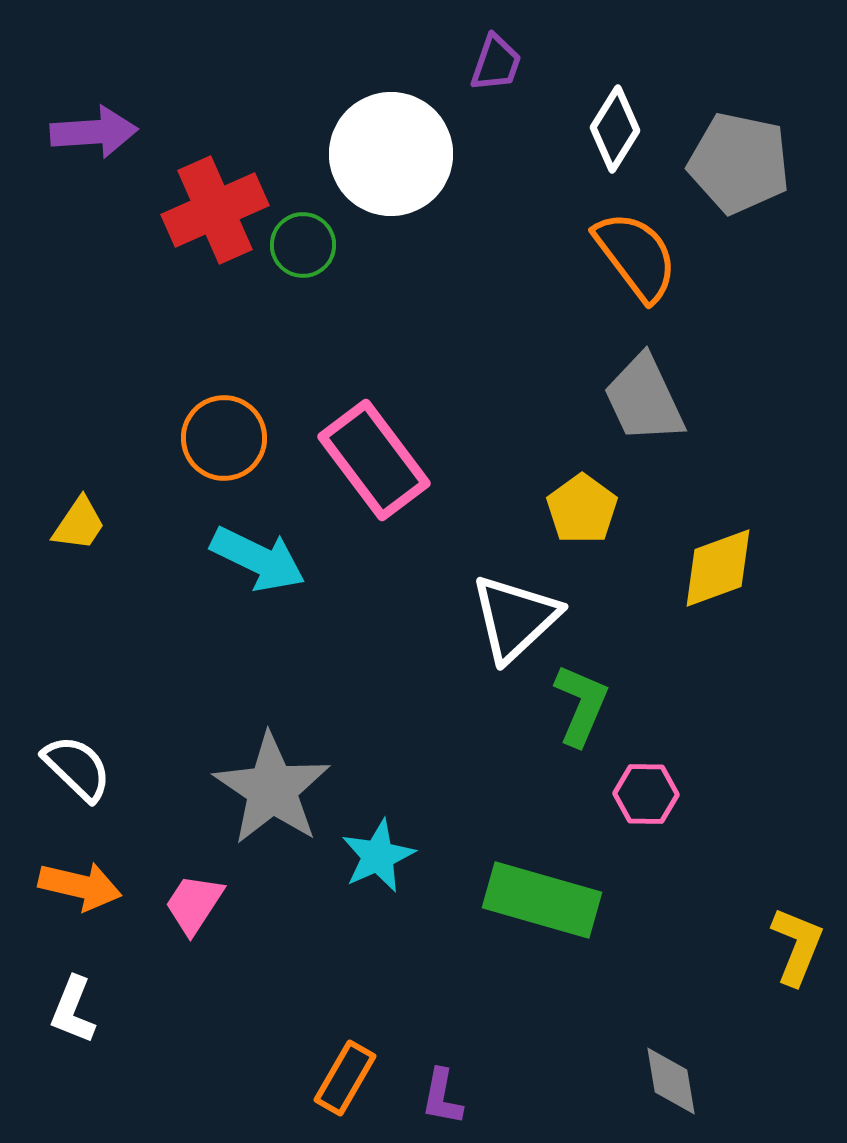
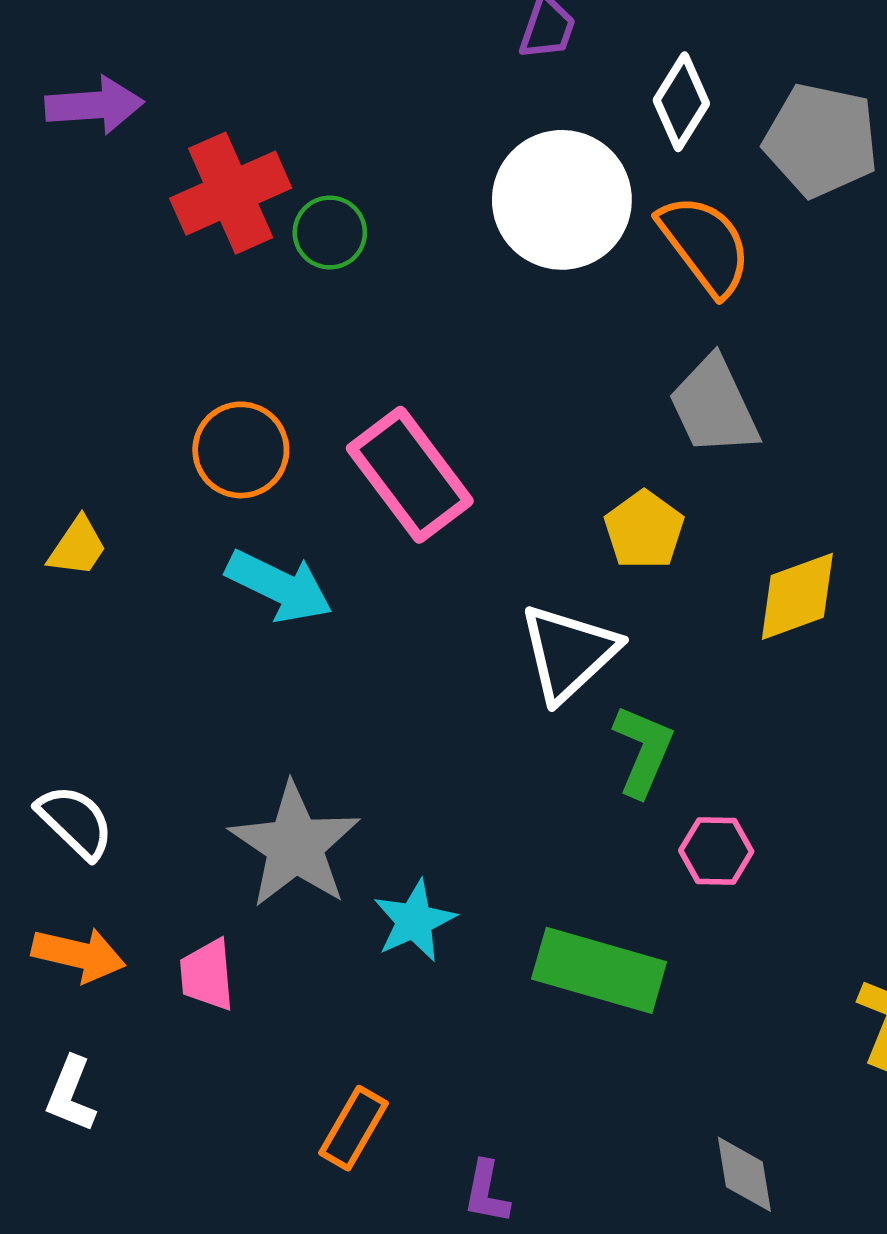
white circle: (391, 154) -> (562, 200), moved
pink trapezoid: (194, 904) -> (207, 975), turned -38
orange rectangle: (345, 1078) -> (353, 1128), moved

